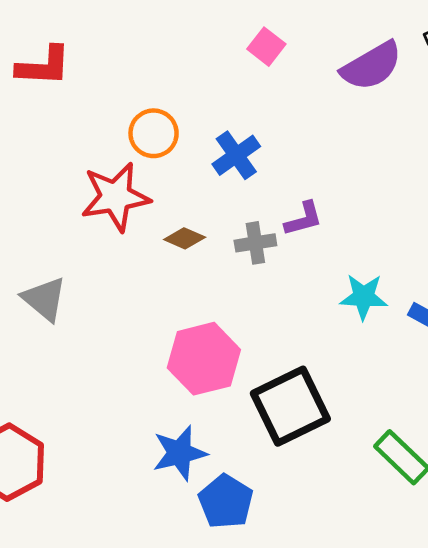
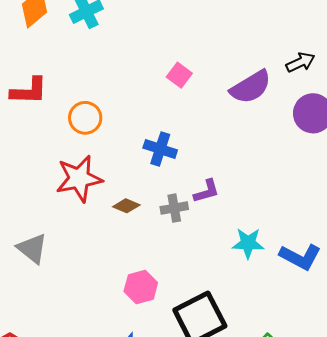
orange circle: (154, 133) -> (85, 118), moved
blue cross: (236, 155) -> (160, 149), turned -36
pink hexagon: (204, 359) -> (141, 287), size x0.7

